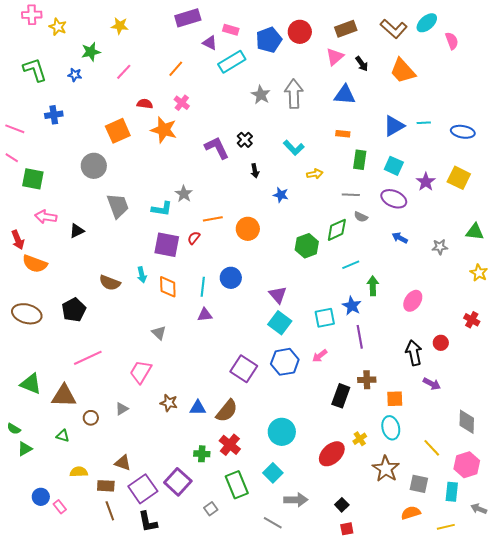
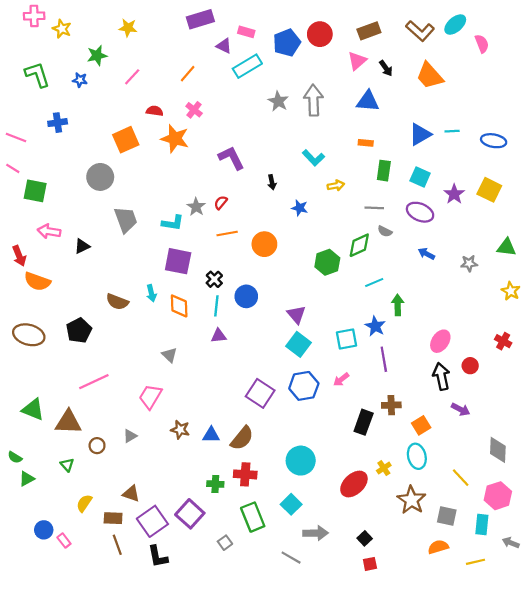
black cross: (245, 140) -> (214, 279), moved
red semicircle: (194, 238) -> (221, 203), moved
pink ellipse: (413, 301) -> (440, 341), moved
orange square: (395, 399) -> (421, 425), turned -30
green triangle: (63, 436) -> (67, 465), turned 32
red cross: (230, 445) -> (245, 474), turned -35
yellow semicircle: (79, 472) -> (84, 503), turned -54

